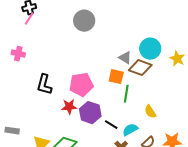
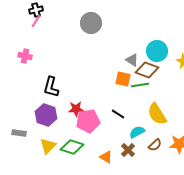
pink pentagon: (81, 85) -> (88, 121), moved
green line: (126, 94) -> (140, 85), moved, turned 72
yellow semicircle: (150, 112) -> (157, 114), size x1.6
purple hexagon: (90, 113) -> (46, 115), moved
black line: (111, 125) -> (118, 114), moved

